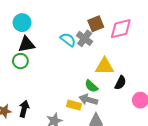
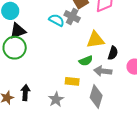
green circle: (20, 61) -> (15, 48), size x1.5
green semicircle: (91, 86) -> (86, 61), turned -56
gray arrow: (88, 100) -> (103, 71), moved

